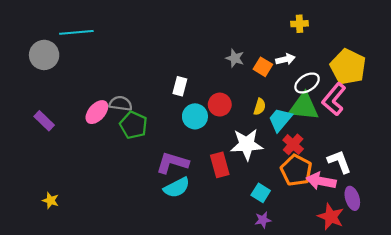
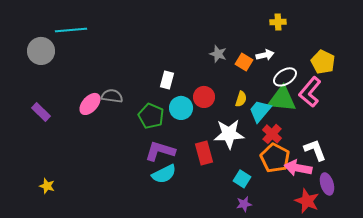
yellow pentagon: (348, 67) -> (323, 62), size x0.7
green pentagon: (134, 125) -> (151, 116), moved

